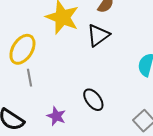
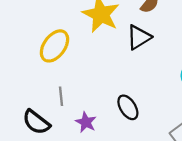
gray line: (30, 78) -> (61, 96), moved

